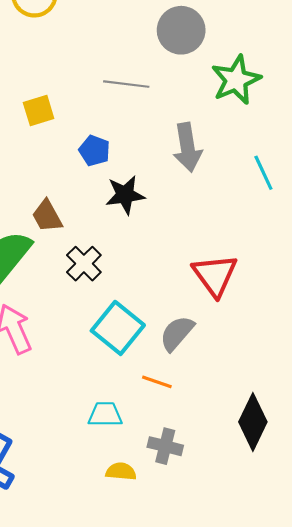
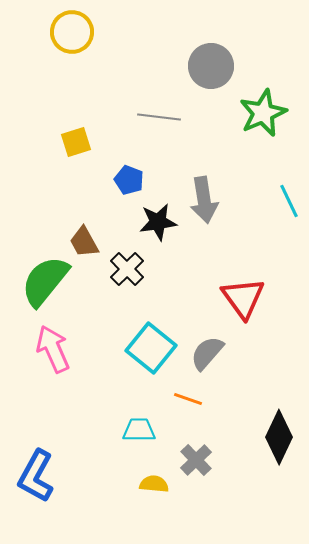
gray arrow: (187, 147) -> (204, 200), moved
black cross: (84, 264) -> (127, 269), moved
gray cross: (165, 446) -> (196, 460), turned 32

